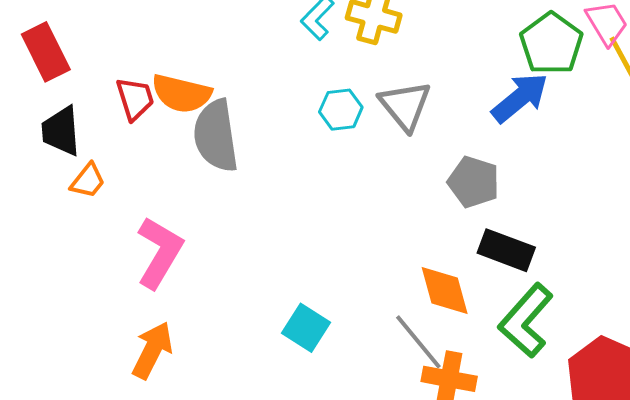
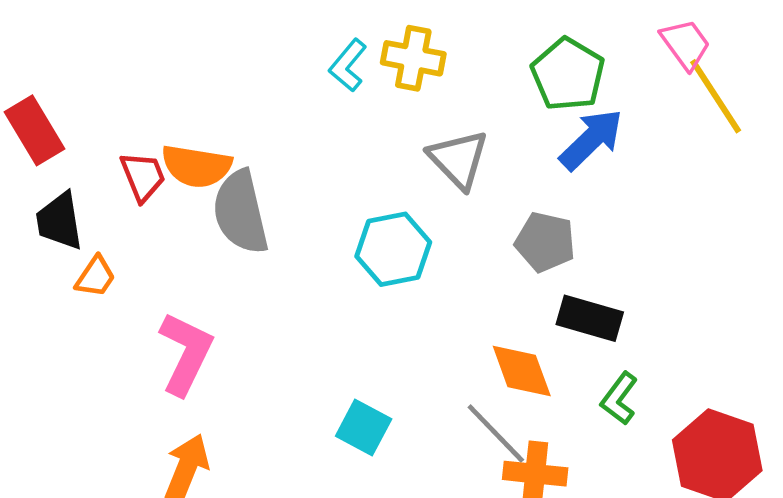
green pentagon: (551, 44) -> (568, 74), moved
cyan hexagon: (341, 110) -> (393, 249), moved, size x1.5
green L-shape: (526, 321) -> (619, 399), size x0.6

